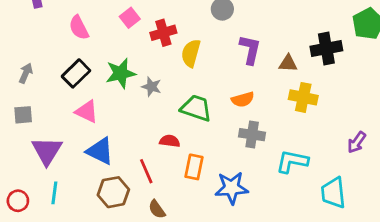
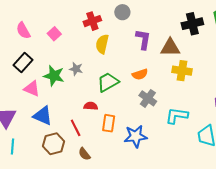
pink square: (130, 18) -> (54, 34), moved
red cross: (163, 33) -> (92, 21), moved
black cross: (326, 48) -> (192, 24), moved
brown triangle: (288, 63) -> (170, 48), size x1.5
green star: (121, 73) -> (54, 76), moved, turned 30
green trapezoid: (196, 108) -> (108, 82), turned -45
gray cross: (252, 135) -> (148, 98), turned 30

